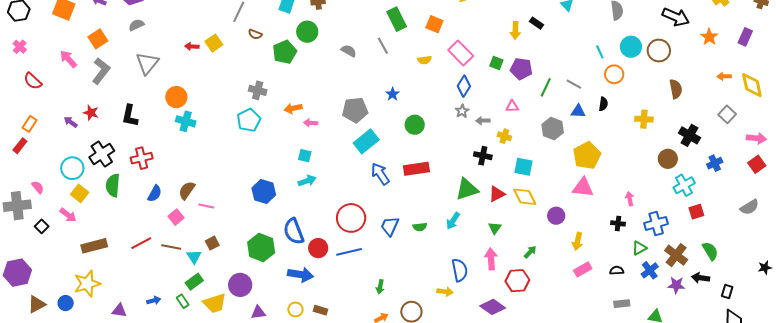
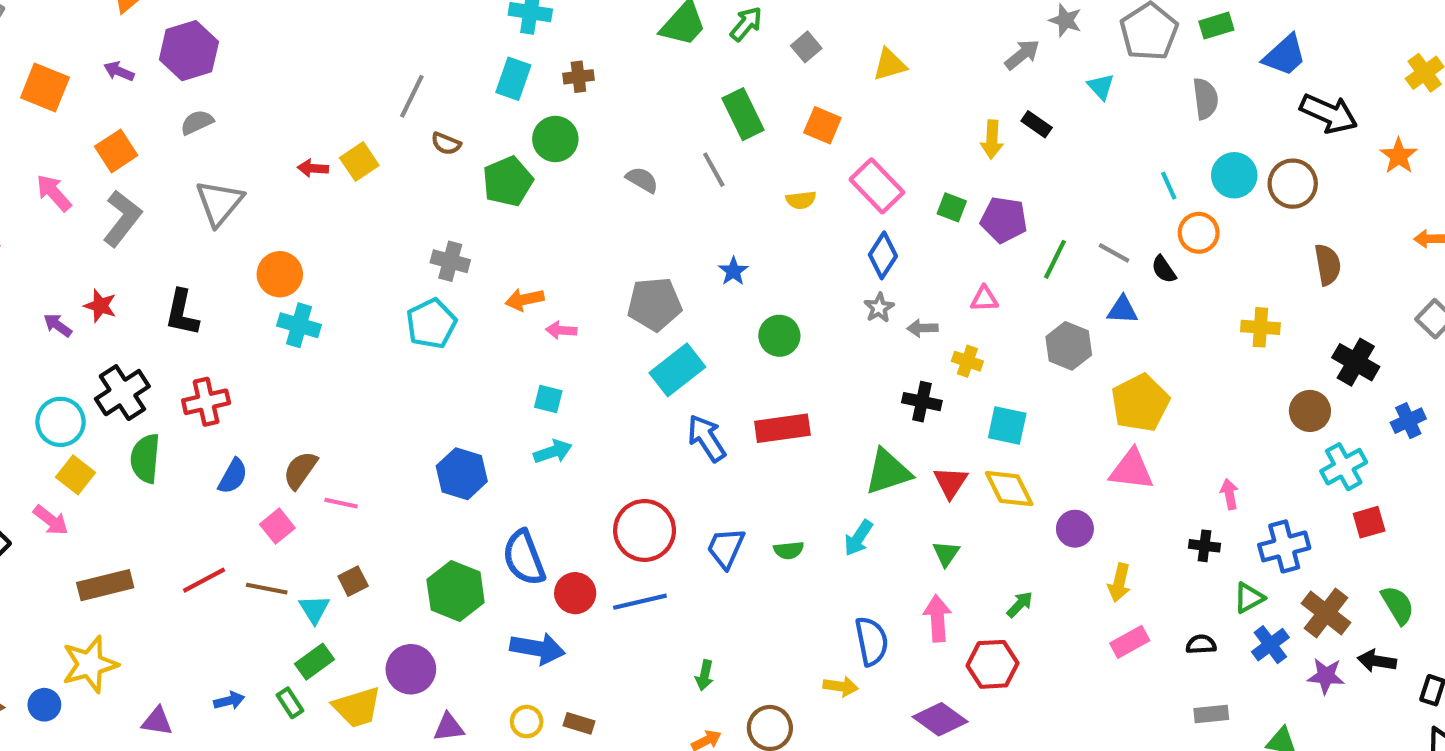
black semicircle: (603, 104) -> (1164, 269), moved, turned 136
red triangle: (497, 194) -> (951, 482), turned -30

